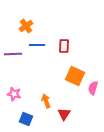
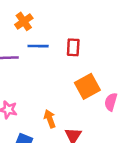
orange square: (75, 76) -> (87, 86), turned 36

